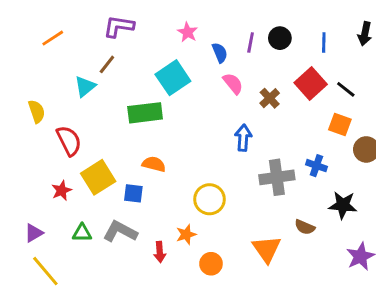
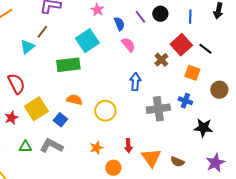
purple line: (251, 42) -> (140, 17), turned -48
brown cross: (270, 98) -> (161, 60), moved
orange square: (340, 125) -> (192, 73), moved
blue square: (133, 193) -> (60, 120), turned 32
yellow circle: (210, 199) -> (105, 111), moved
brown semicircle: (305, 227) -> (177, 162), moved
red arrow: (160, 252) -> (128, 146), moved

